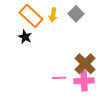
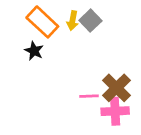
gray square: (76, 14) -> (90, 21), moved
pink line: (59, 78) -> (89, 96), moved

